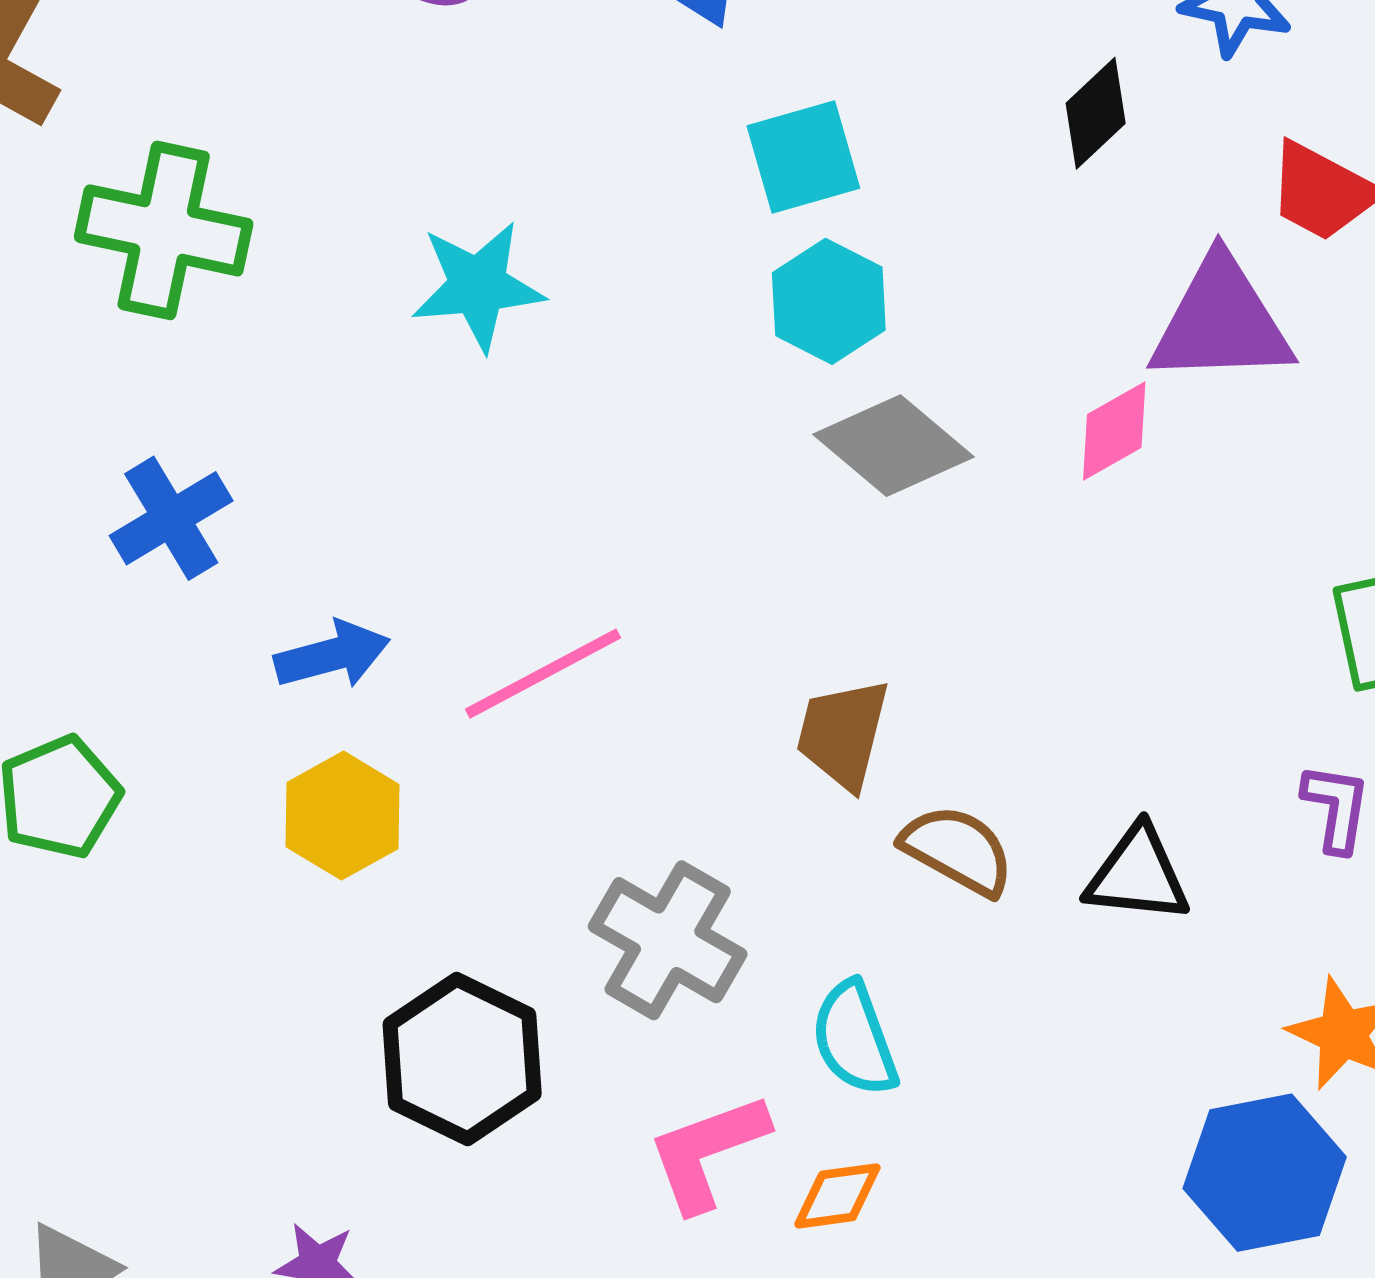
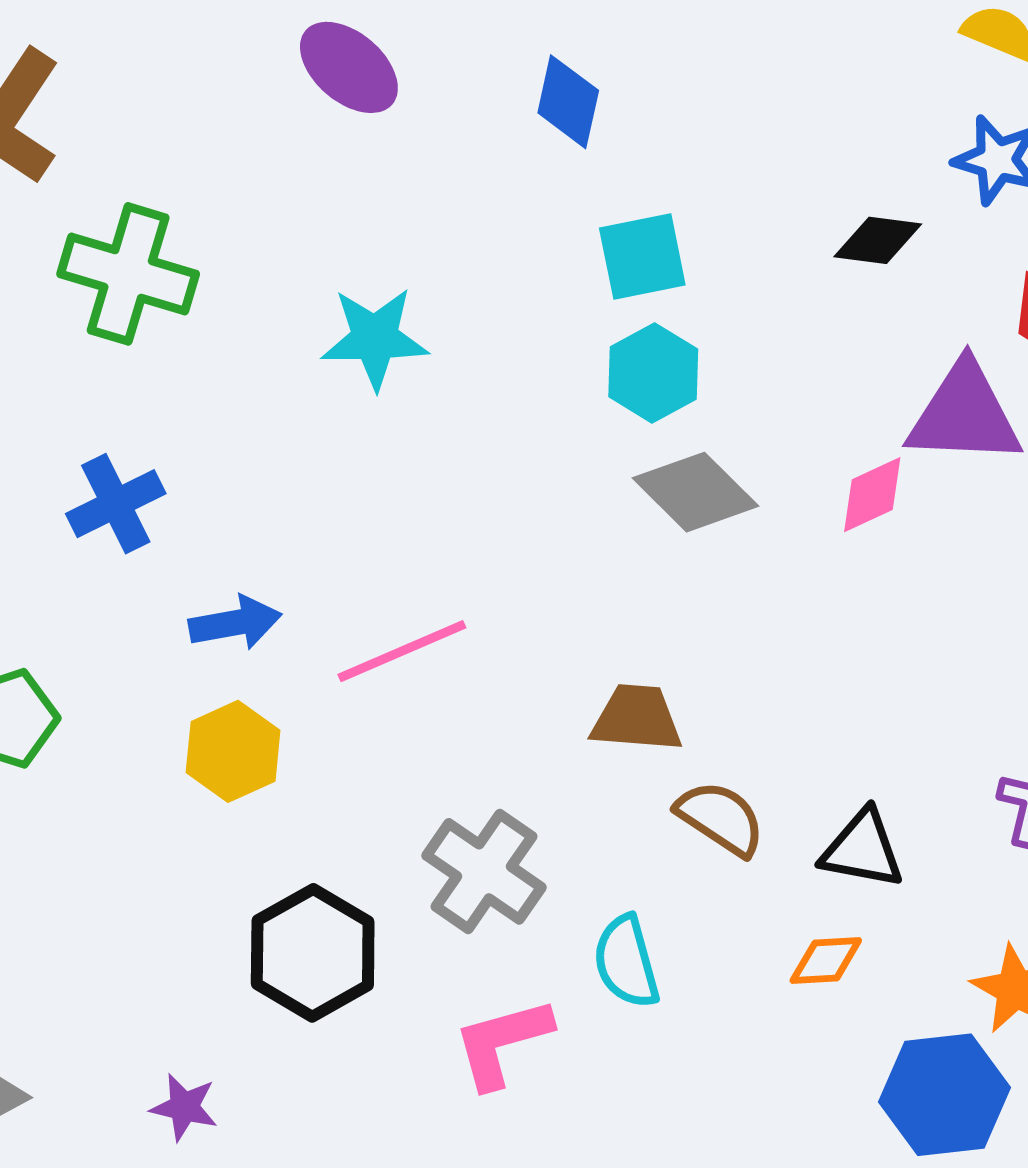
black diamond: (1096, 113) -> (878, 240), turned 46
brown trapezoid: (843, 734) -> (637, 718), turned 76
orange diamond: (837, 1196) -> (826, 960), moved

